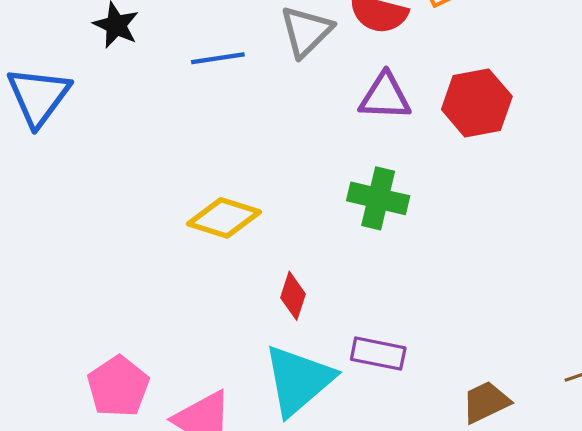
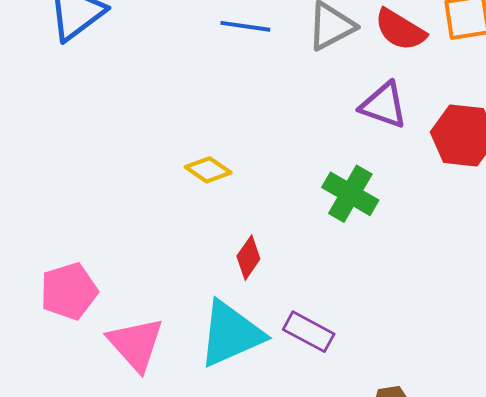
yellow diamond: (224, 218) -> (208, 170), size x0.7

